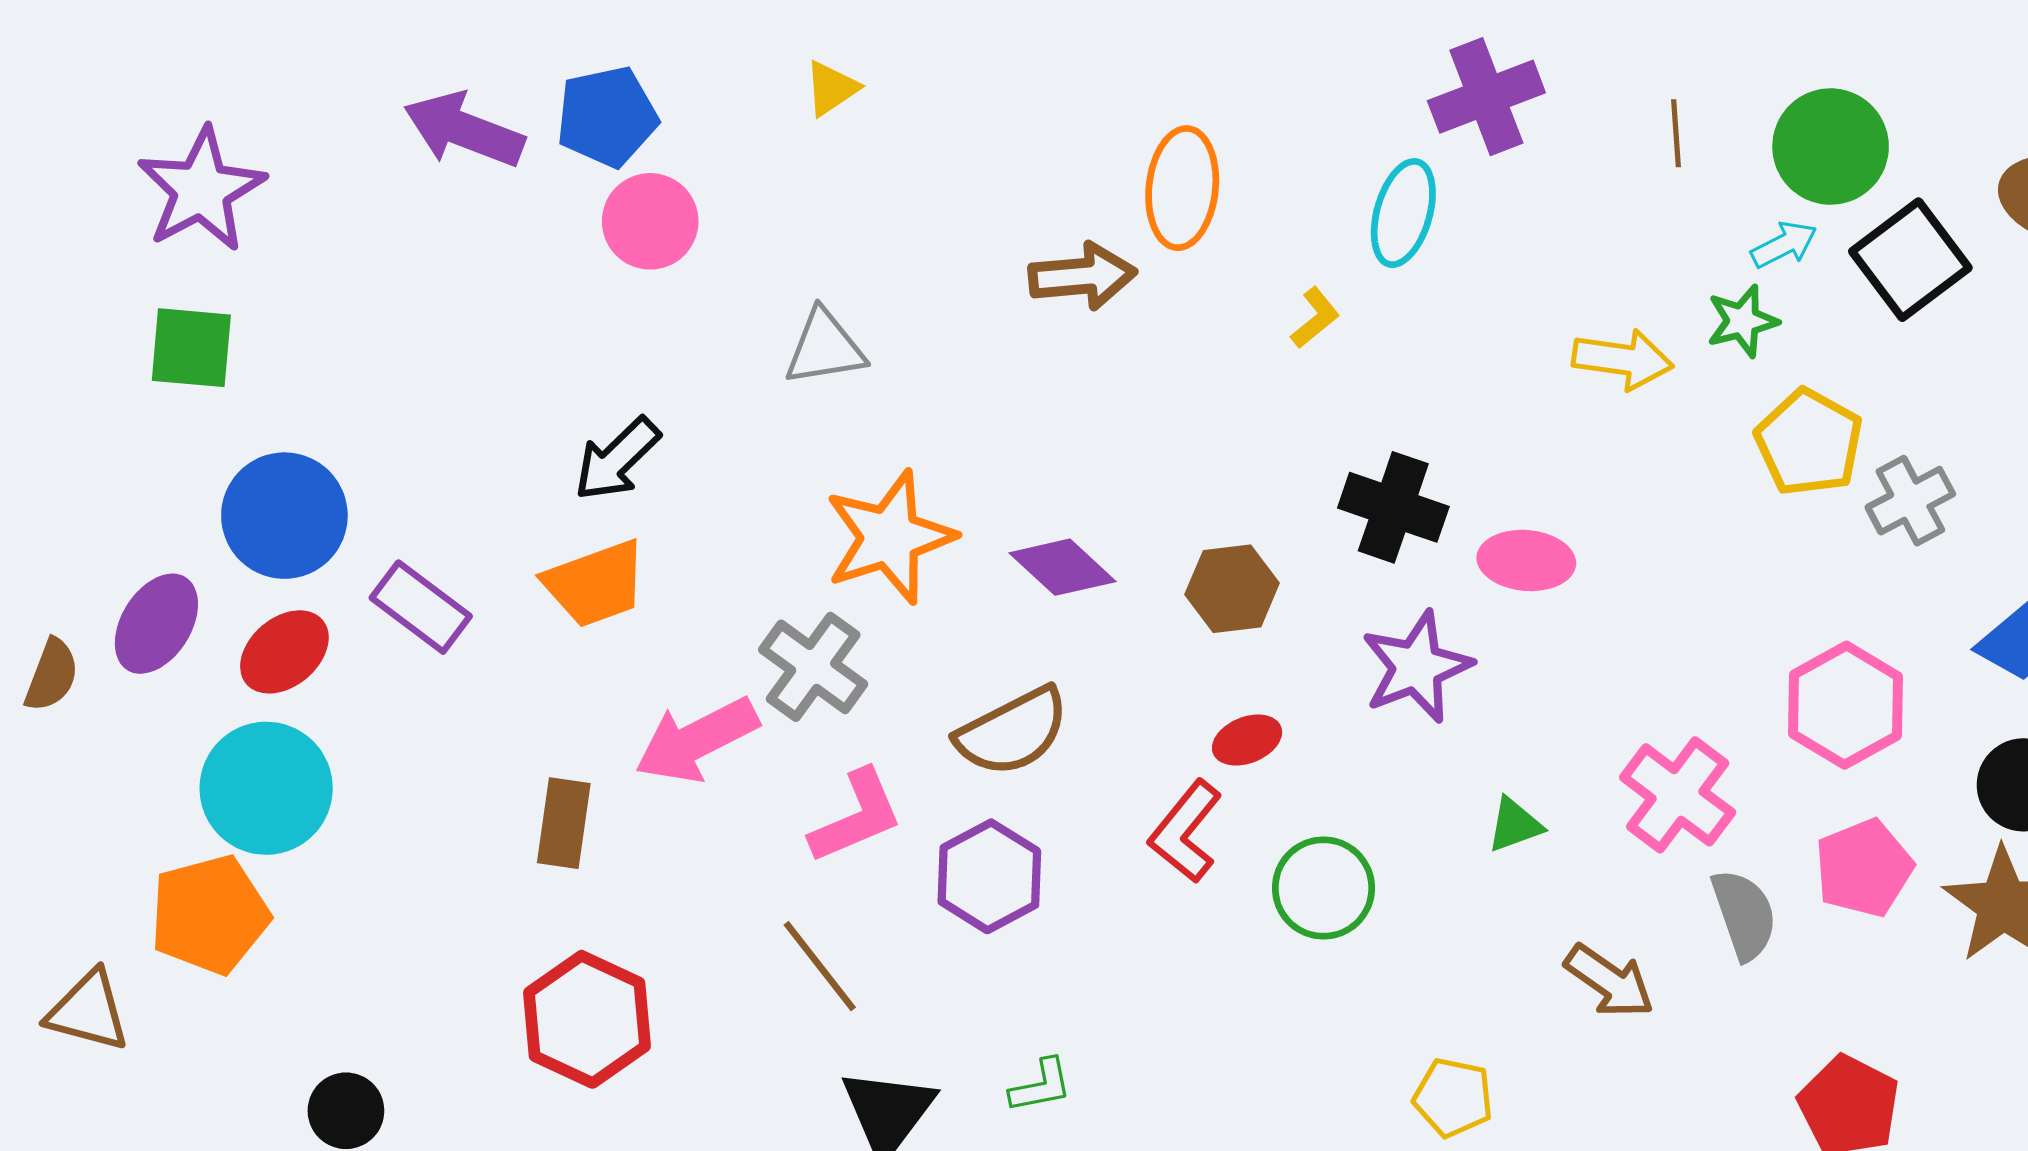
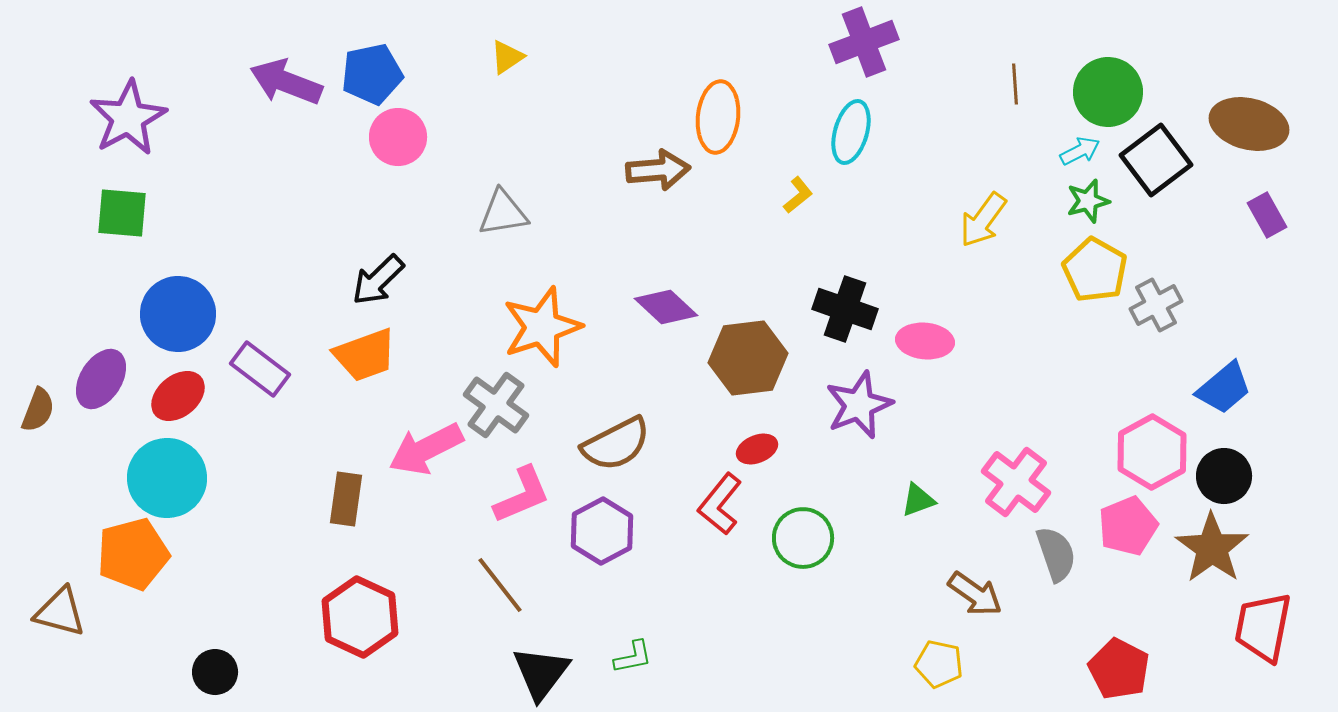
purple cross: (1486, 97) -> (864, 42), moved
green star: (1742, 321) -> (1088, 201), moved
yellow arrow: (1623, 359) -> (983, 220), turned 118
purple diamond: (1062, 567) -> (666, 307), moved
brown hexagon: (1232, 589) -> (748, 358), size x1.4
pink hexagon: (1846, 705) -> (1152, 452), moved
yellow pentagon: (1453, 1097) -> (939, 664), moved

